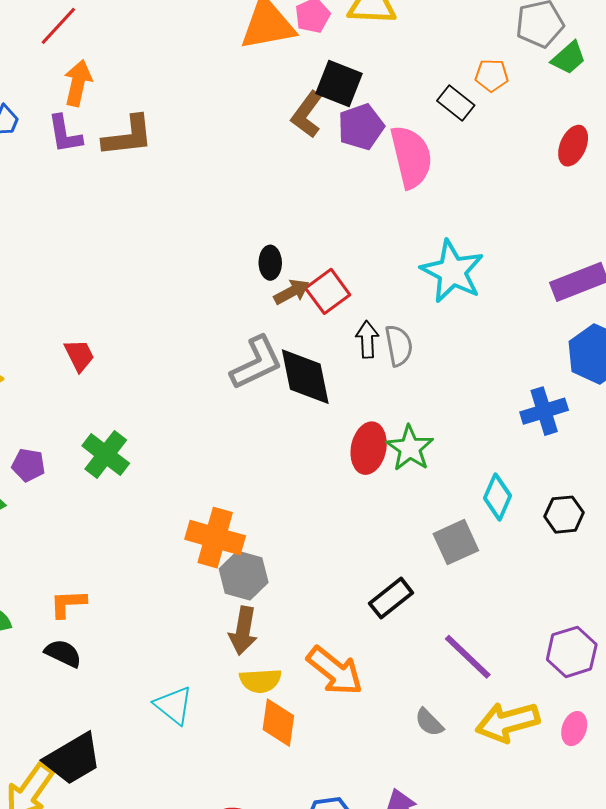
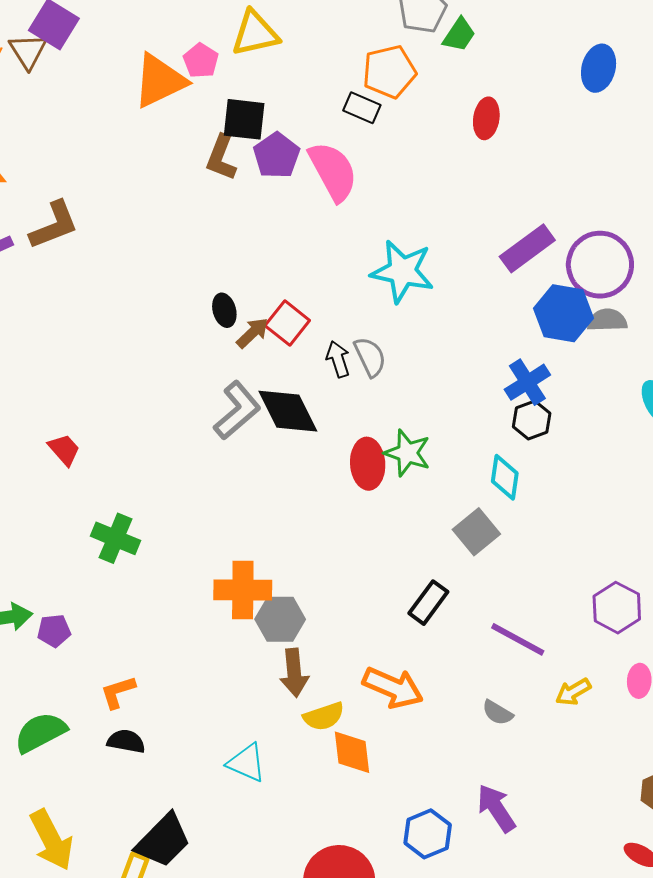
orange pentagon: (492, 75) -> (389, 72), size x1.6
purple pentagon: (28, 465) -> (54, 631), moved
black hexagon: (564, 515) -> (532, 420), moved
yellow arrow: (508, 722) -> (573, 692), size x0.6

